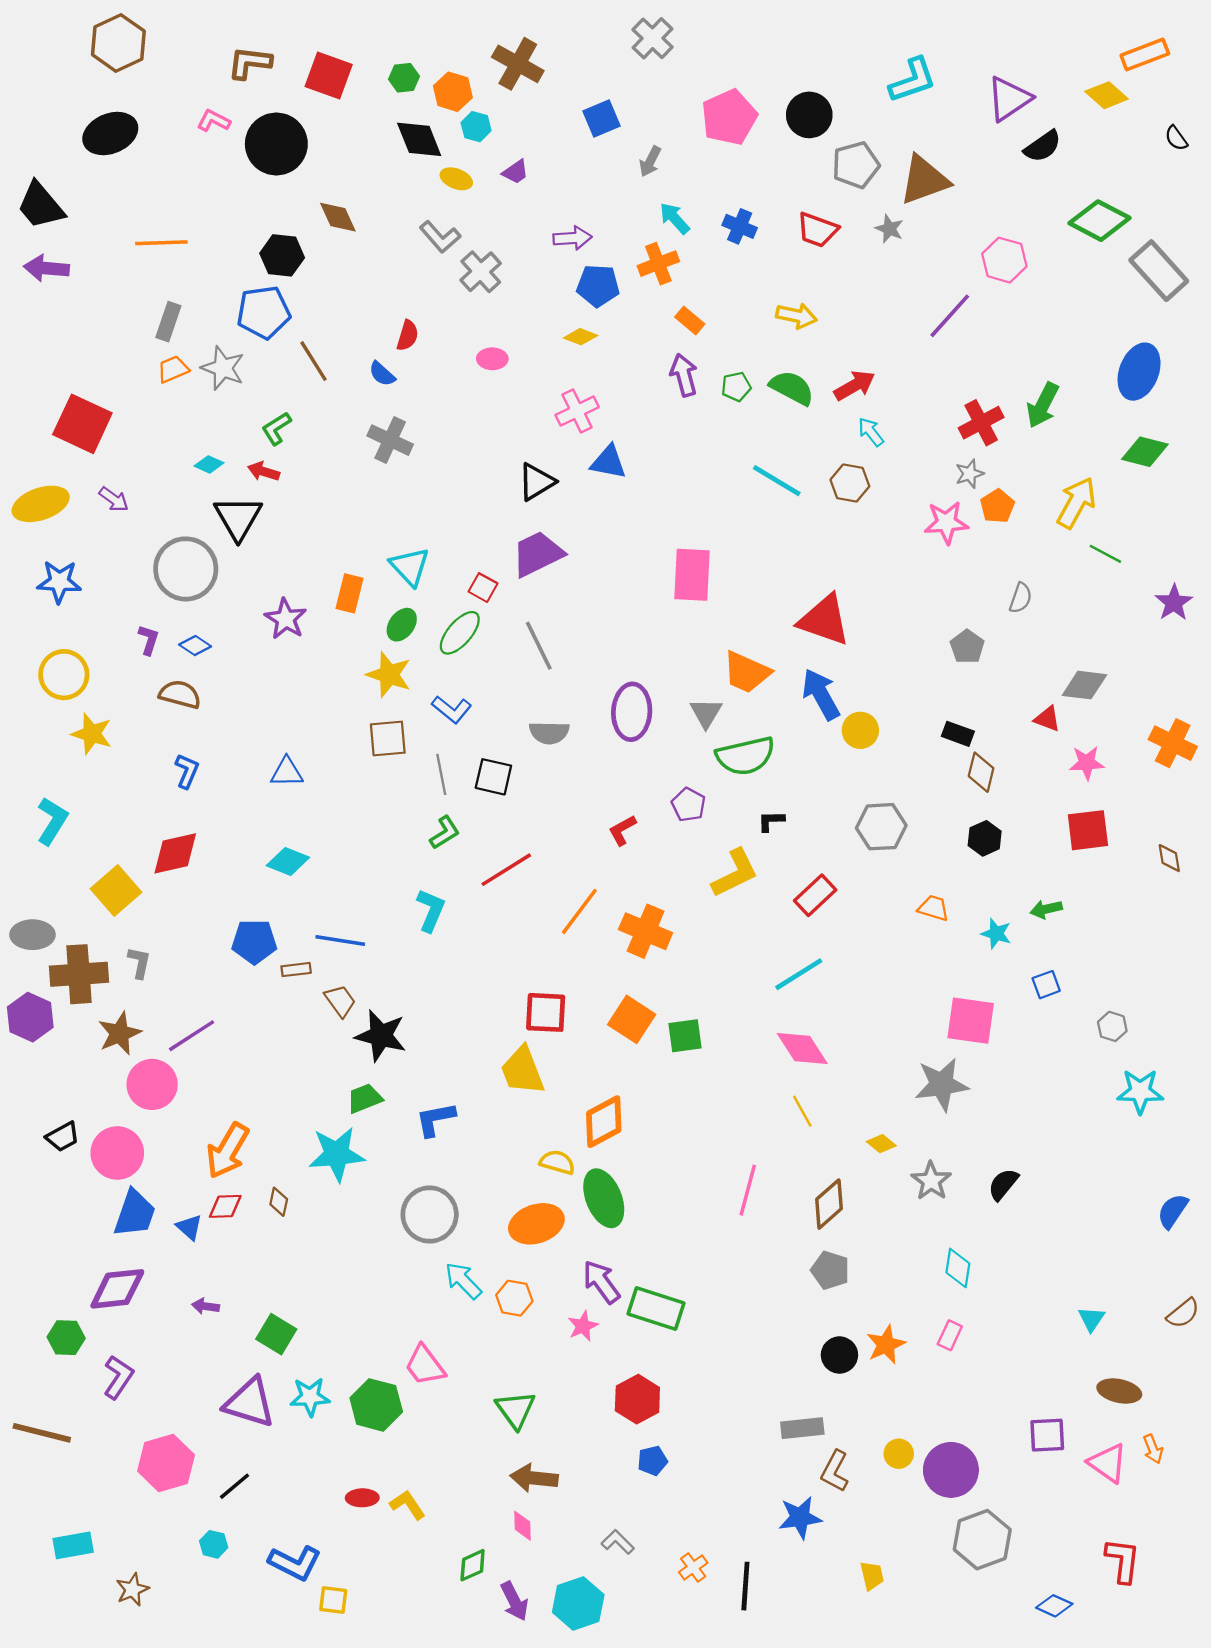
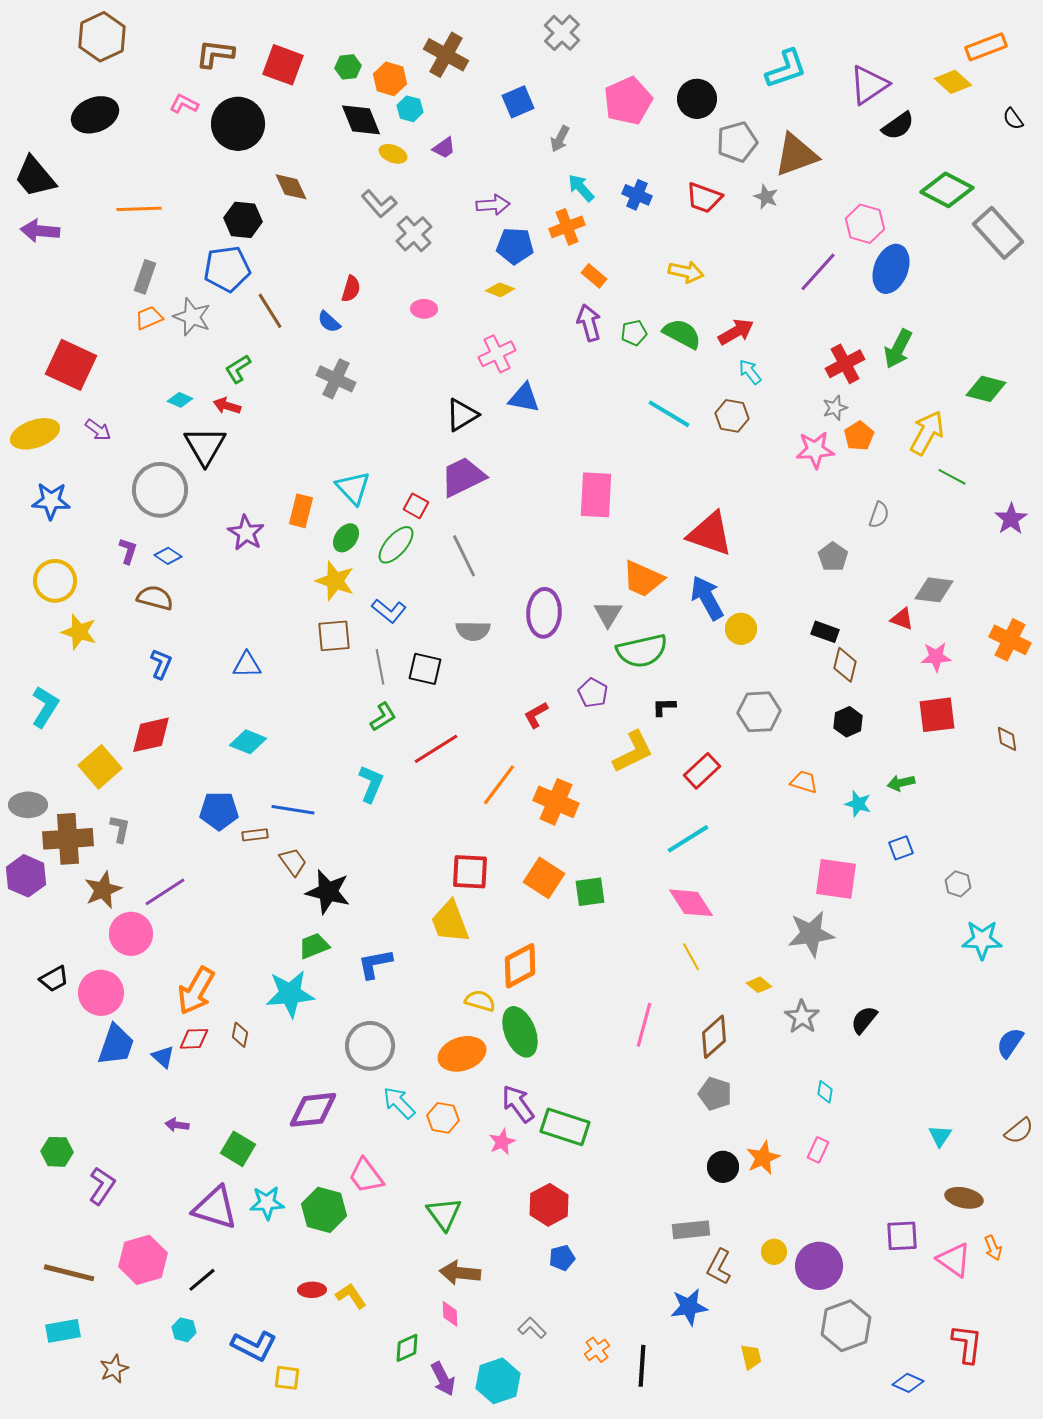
blue ellipse: (1139, 372) -> (891, 269), moved
cyan diamond: (958, 1268) -> (825, 1092), size x0.7
purple diamond: (117, 1289) -> (313, 1110), moved
brown line: (42, 1433) -> (69, 1273), moved

